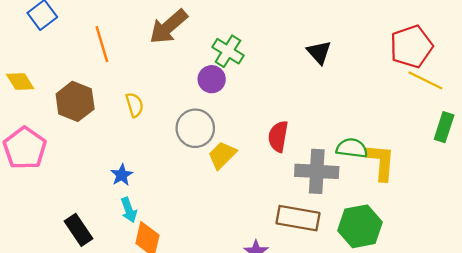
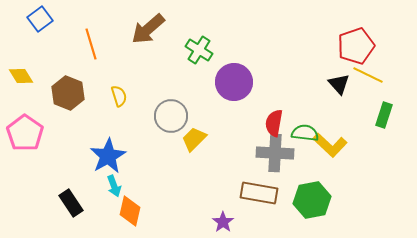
black triangle: (319, 52) -> (339, 84), moved
purple circle: (212, 79) -> (234, 82), moved, size x1.6
red semicircle: (278, 136) -> (274, 123), moved
yellow L-shape: (381, 162) -> (330, 145), turned 128
blue star: (122, 175) -> (108, 156), size x1.8

